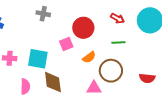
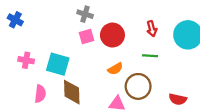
gray cross: (43, 14) -> (85, 14), moved
red arrow: (117, 18) -> (152, 29), turned 40
pink square: (66, 44) -> (87, 37), moved

